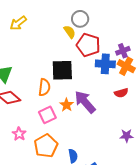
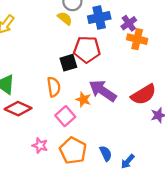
red pentagon: (88, 45) -> (87, 49), moved
blue cross: (105, 64) -> (99, 18), moved
black square: (62, 70) -> (68, 63), size x0.7
red semicircle: (121, 93) -> (144, 95), moved, size x1.6

